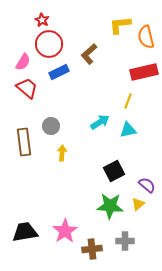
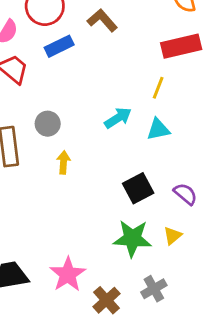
brown L-shape: (89, 54) -> (102, 20), turned 90
purple semicircle: (147, 185) -> (185, 194), moved
gray cross: (125, 241) -> (154, 289), turned -30
brown cross: (92, 249) -> (107, 300), turned -36

